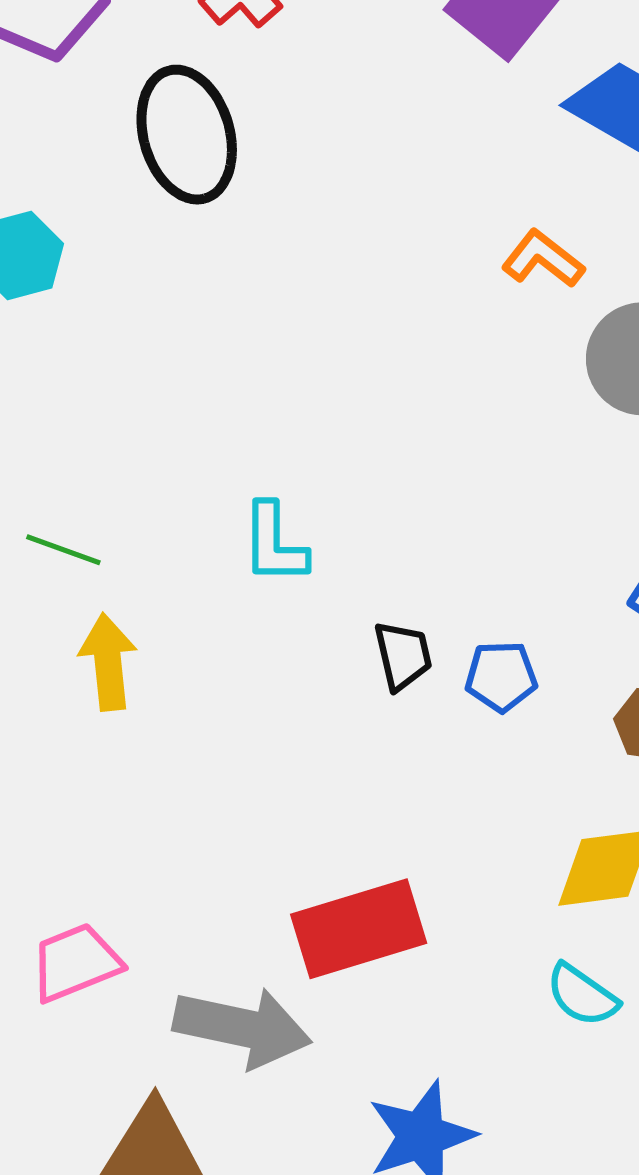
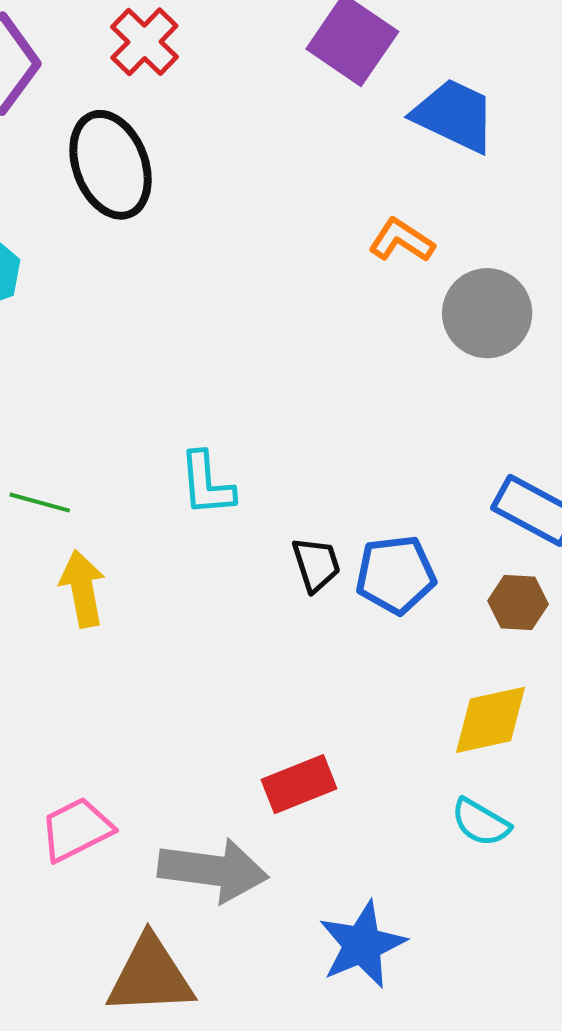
blue pentagon: (501, 676) -> (396, 575), size x1.4
red rectangle: (359, 929) -> (299, 784), size x0.7

